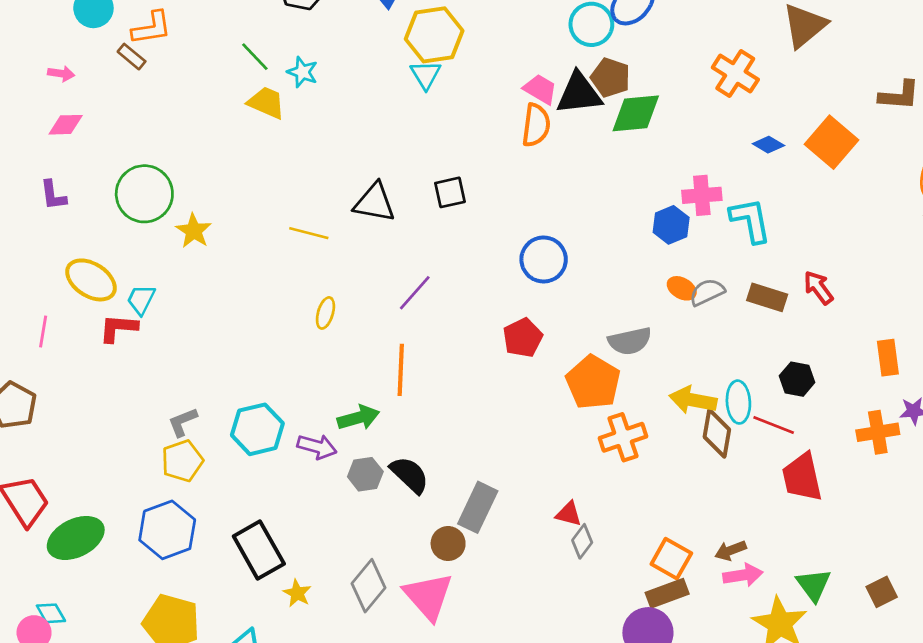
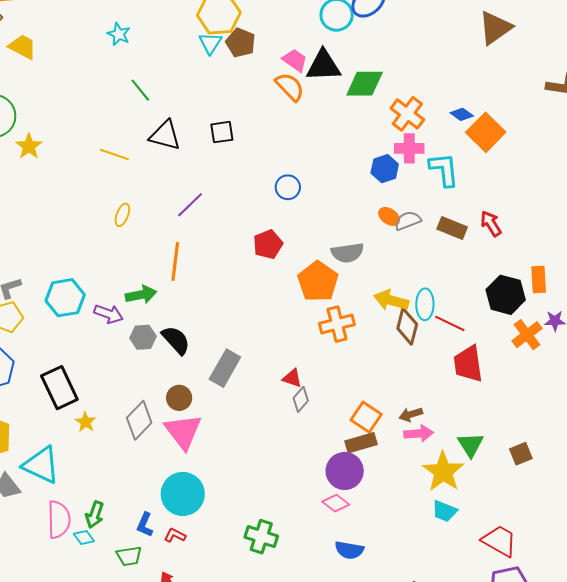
green line: (255, 57) -> (140, 90), moved
orange cross: (735, 74) -> (407, 114), moved
brown pentagon: (611, 77) -> (241, 43), moved
yellow trapezoid: (266, 103) -> (23, 47), moved
orange semicircle: (536, 125) -> (290, 87), turned -56
orange square: (832, 142) -> (486, 132), moved
blue circle: (544, 259) -> (288, 187), size x0.7
black hexagon: (797, 379) -> (506, 295), moved, size x1.5
orange cross: (878, 432) -> (527, 335), turned -32
brown circle: (448, 544) -> (179, 398), moved

